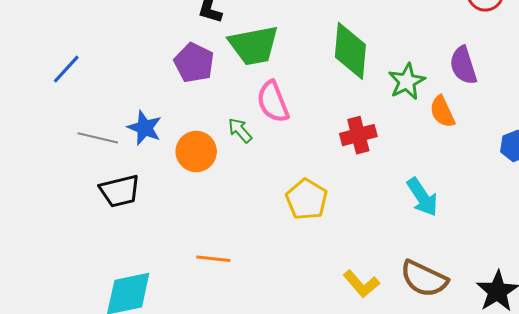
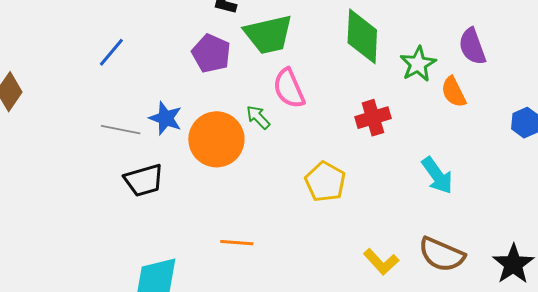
blue line: (66, 69) -> (111, 52), moved
orange circle: (196, 151) -> (216, 139), size x1.4

